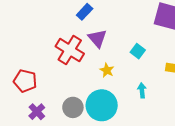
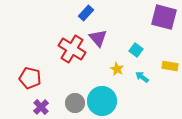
yellow star: (107, 70) -> (117, 69), moved
cyan arrow: (142, 90) -> (142, 77), moved, turned -48

